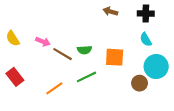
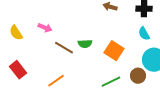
pink arrow: (43, 42) -> (45, 28), moved
orange square: (115, 57) -> (114, 51), turned 30
green line: (87, 77) -> (111, 82), moved

